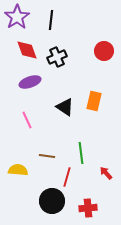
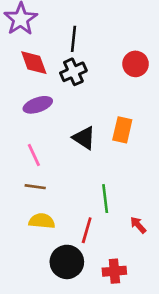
black line: (51, 20) -> (73, 39), moved
brown line: (47, 156) -> (35, 187), moved
yellow semicircle: (18, 170) -> (42, 221), moved

